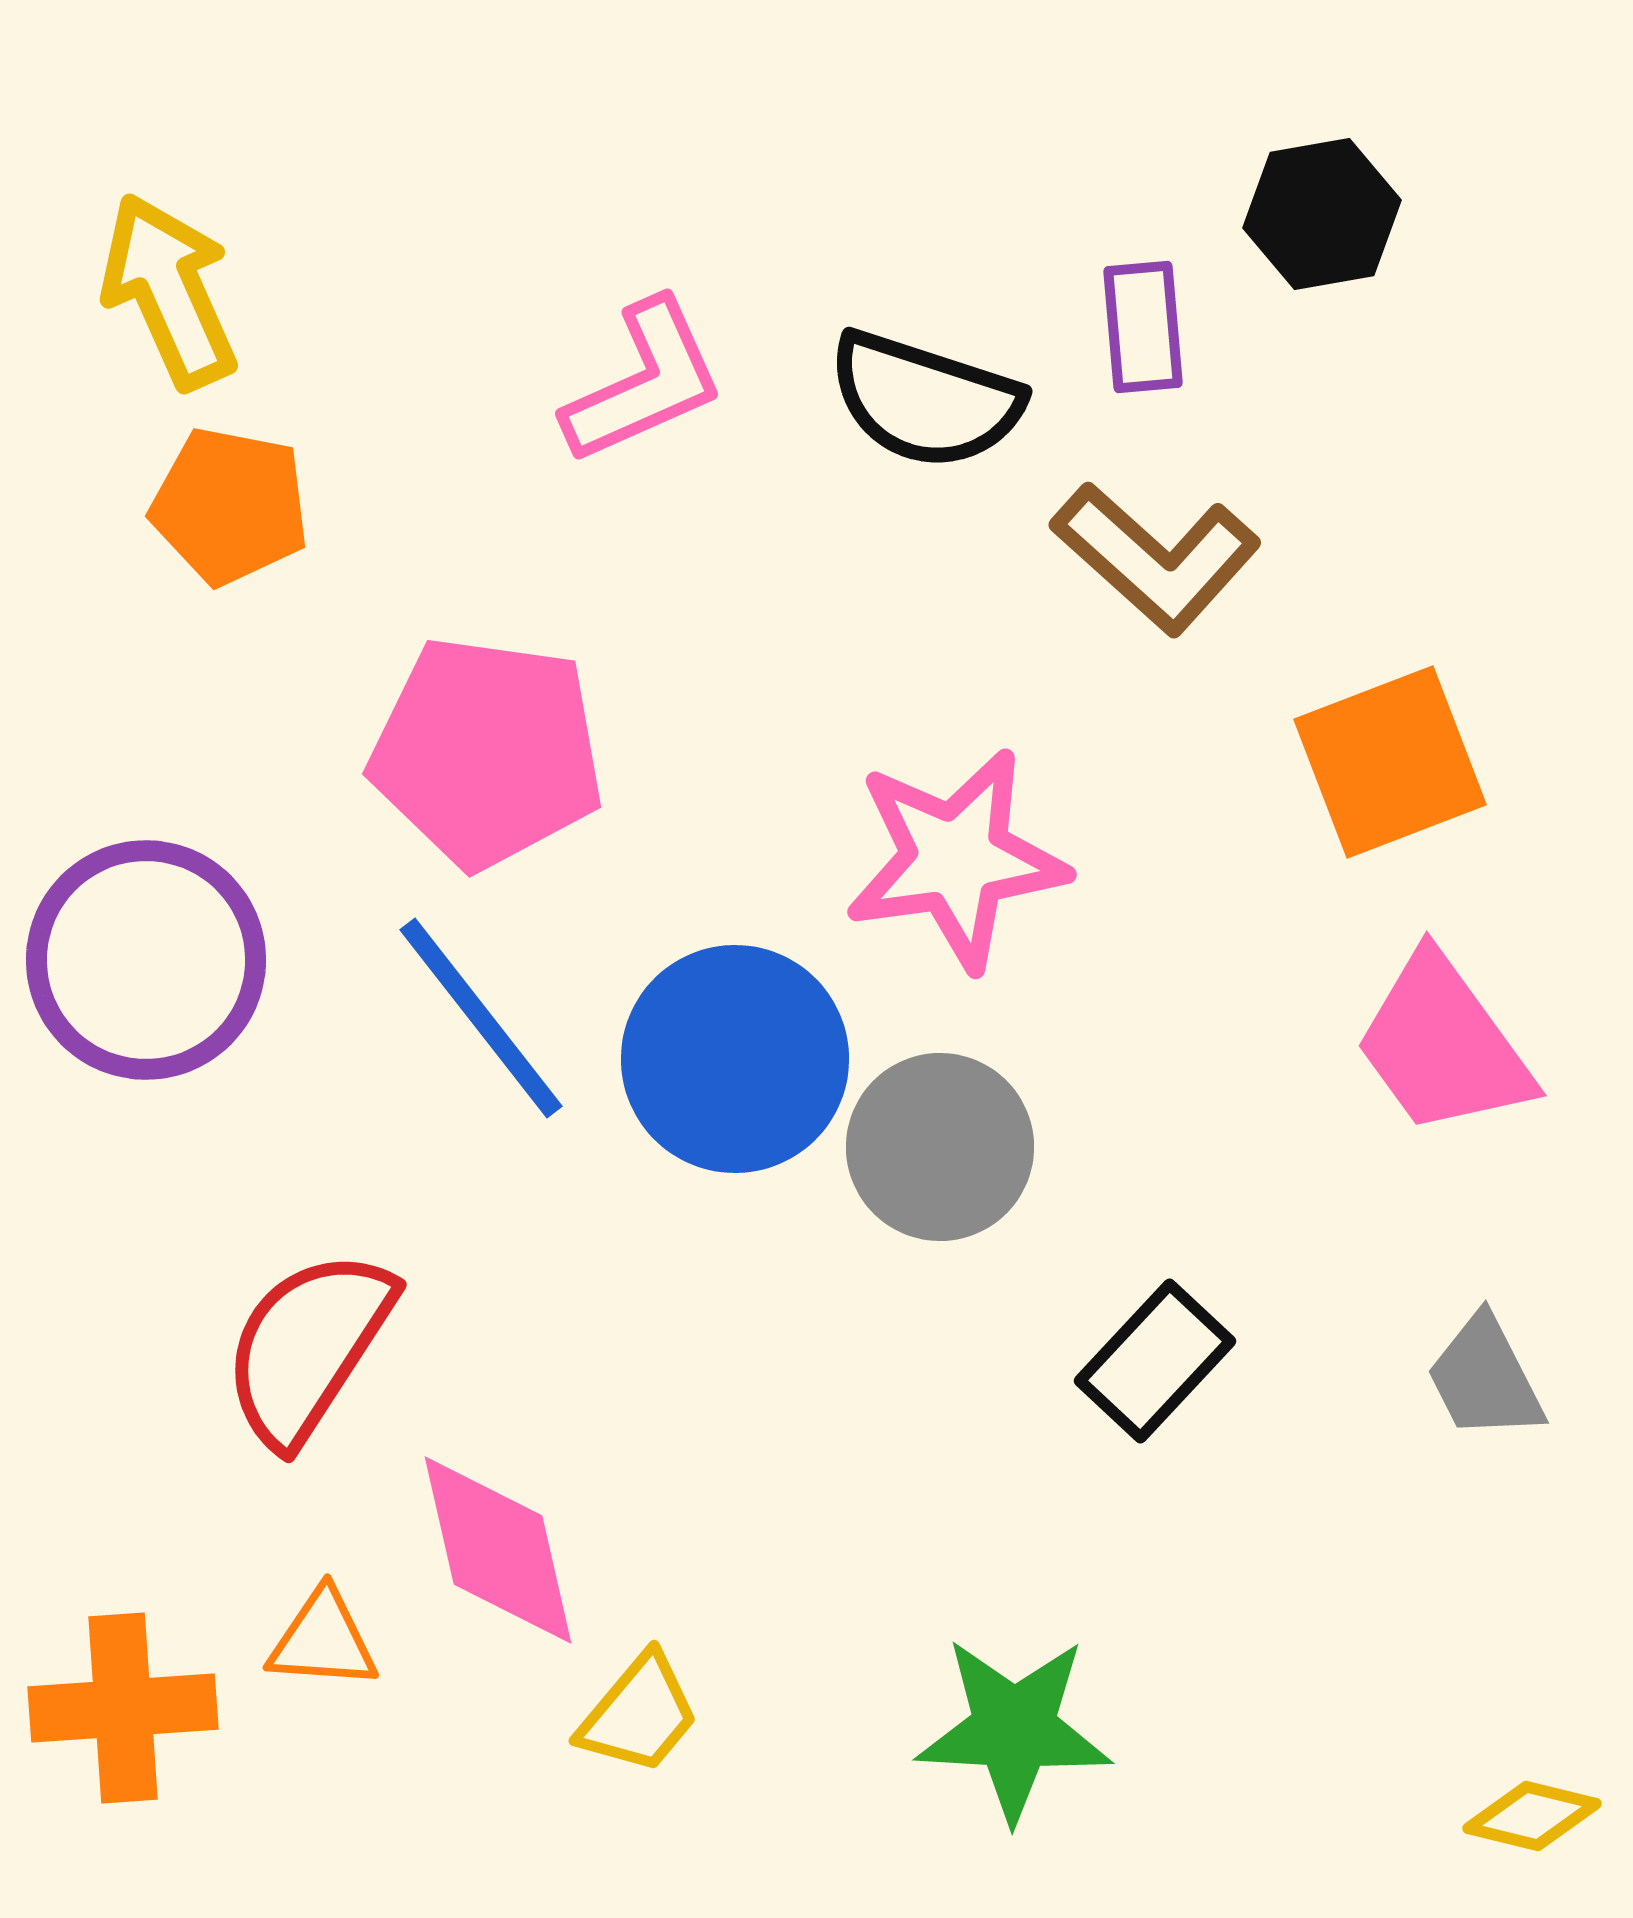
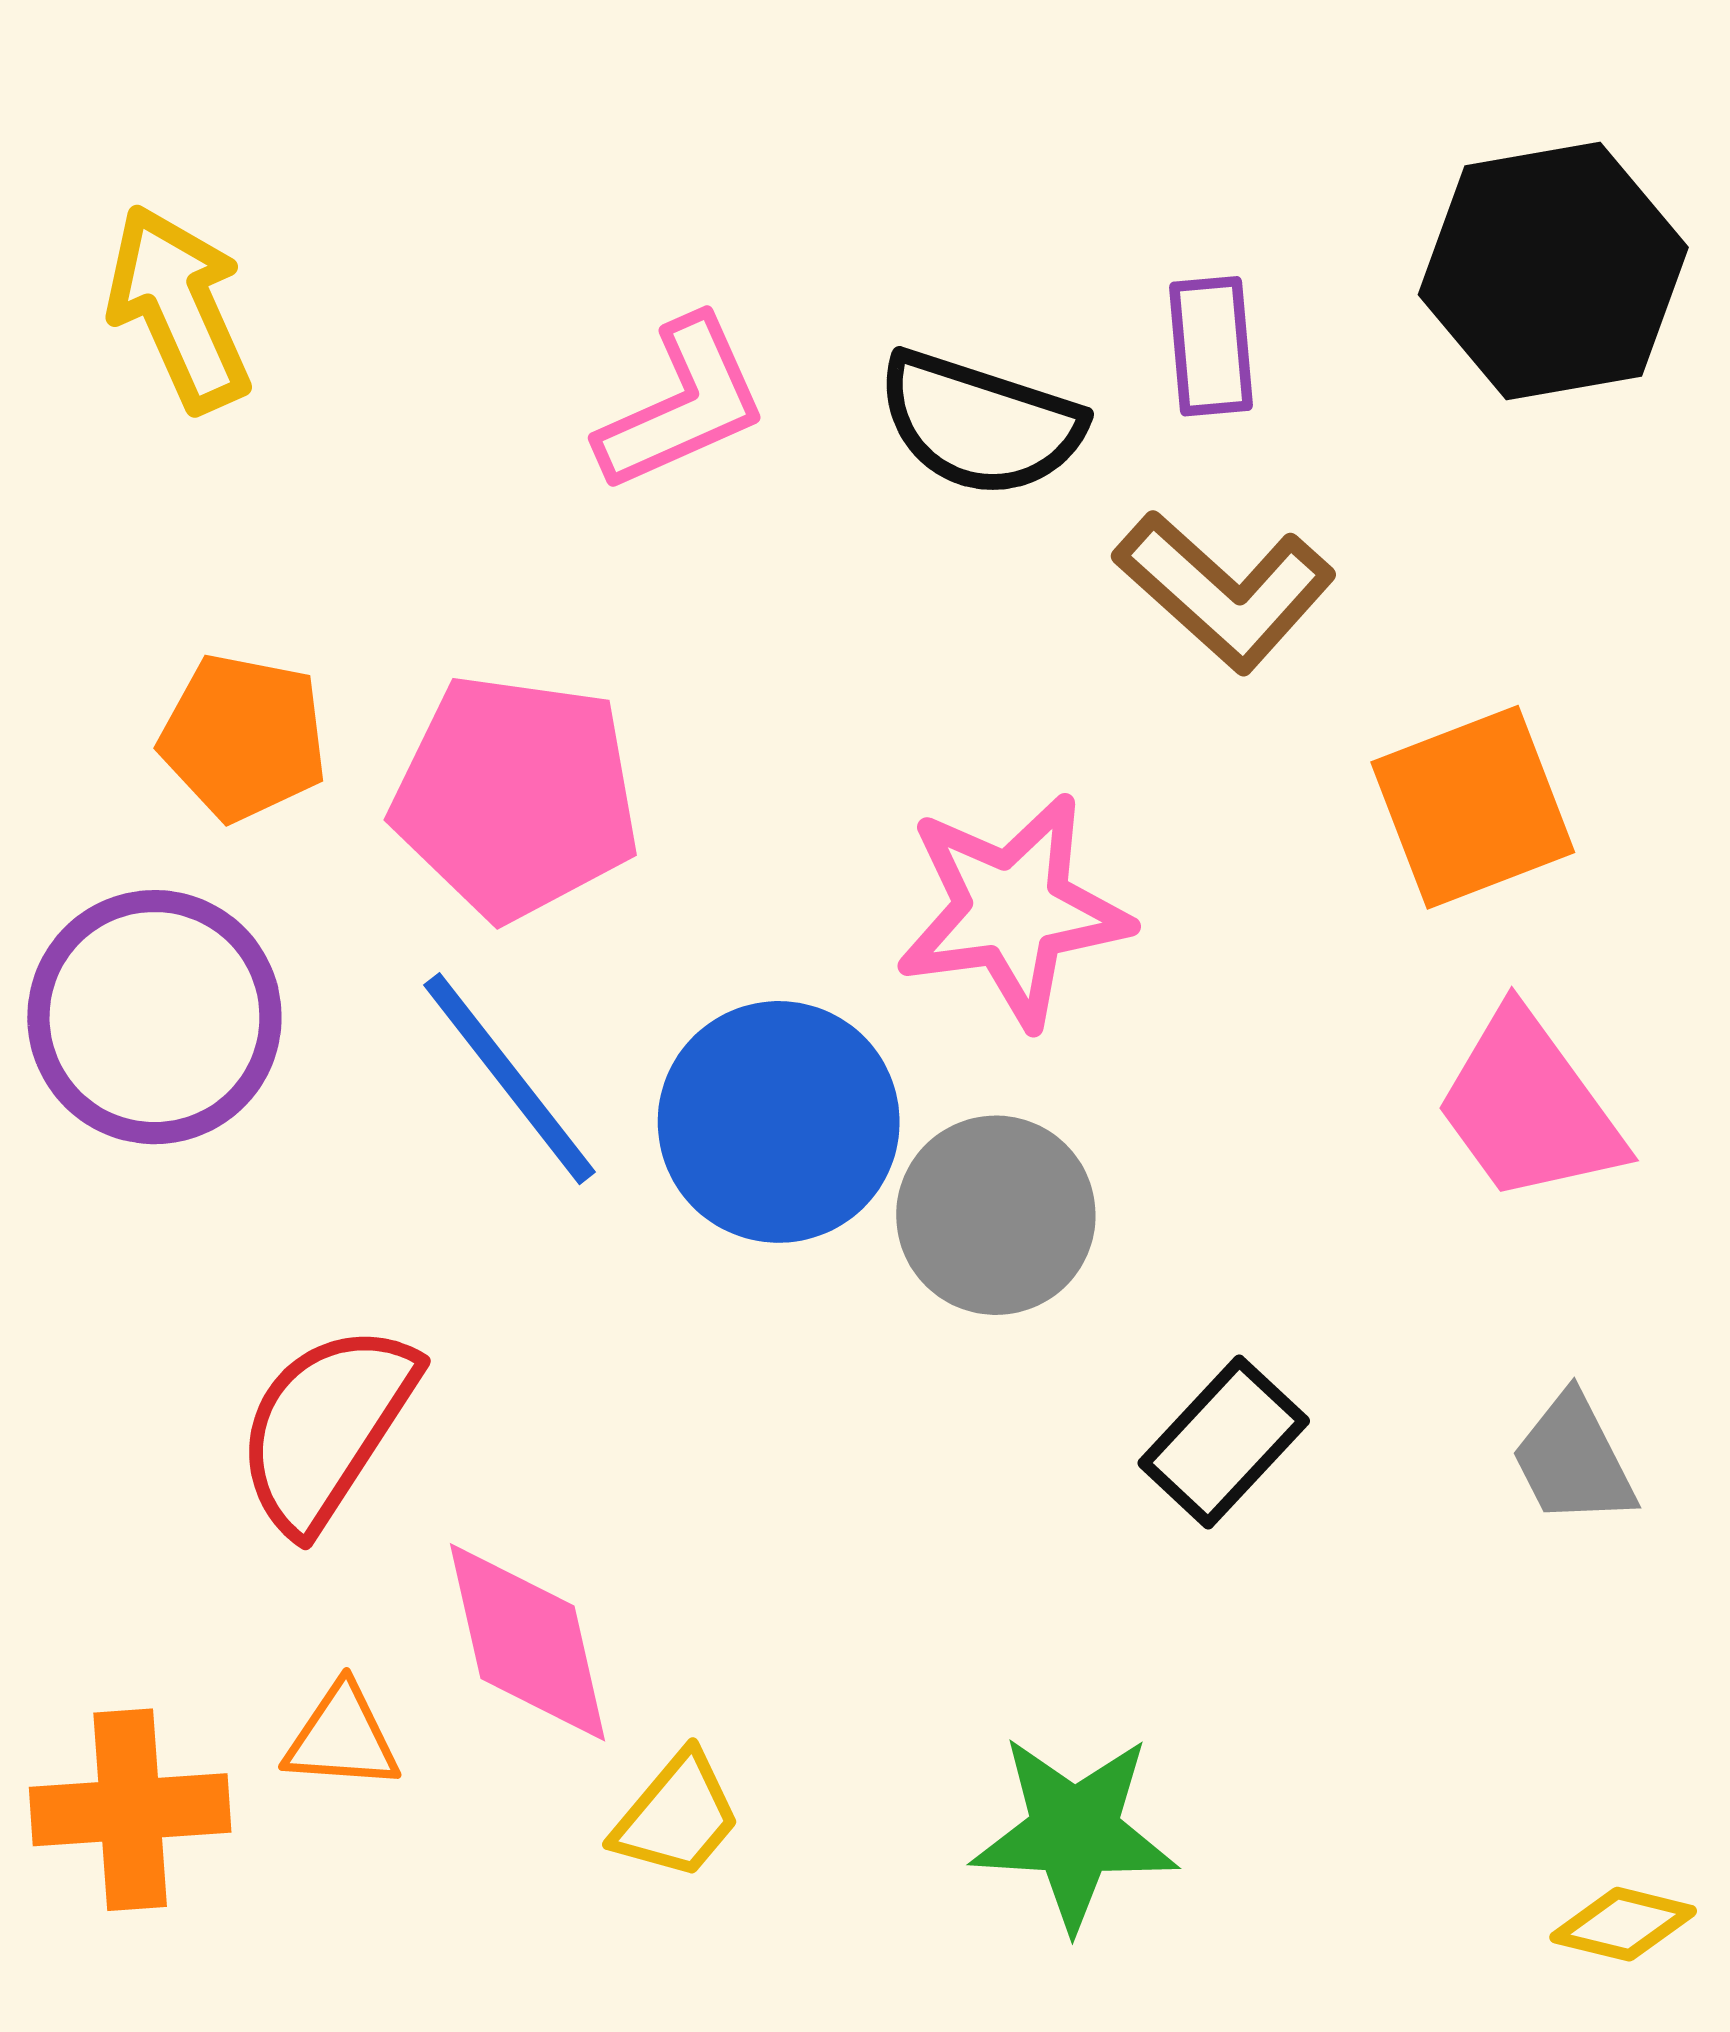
black hexagon: (1322, 214) -> (1553, 271), moved, size x1.6
orange pentagon: (230, 506) -> (243, 737), moved

